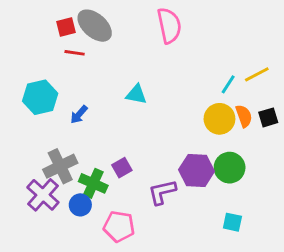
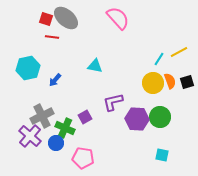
pink semicircle: (169, 26) -> (118, 18), turned -30
red square: (66, 27) -> (46, 19), turned 32
purple L-shape: (162, 192) -> (113, 102), moved

